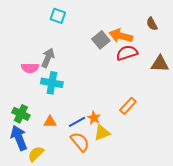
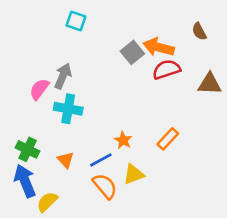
pink semicircle: (30, 68) -> (39, 89), turned 126
orange star: (94, 118) -> (123, 140), moved
orange triangle: (50, 122) -> (66, 160), turned 48

